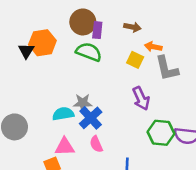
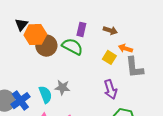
brown circle: (83, 22) -> (46, 46), moved
black triangle: (26, 51) -> (21, 25), moved
cyan semicircle: (63, 114) -> (45, 95), turned 72
blue cross: (91, 118) -> (20, 101), moved

